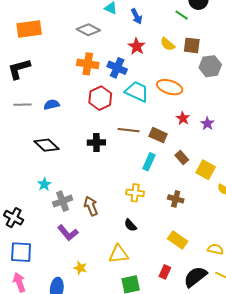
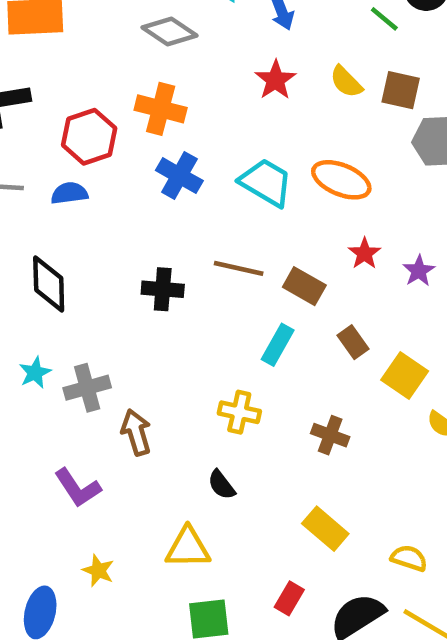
blue cross: (117, 68) -> (179, 176), moved
red hexagon: (100, 98) -> (89, 137), moved
black diamond: (46, 145) -> (49, 284), turned 40
gray cross: (63, 201) -> (87, 388), moved

